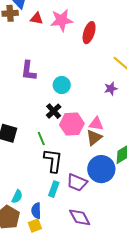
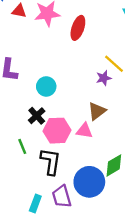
purple star: (111, 89) -> (104, 78), moved
brown triangle: (94, 138) -> (97, 111), moved
black L-shape: (53, 161) -> (51, 161), moved
purple trapezoid: (77, 182) -> (62, 197), turned 50

